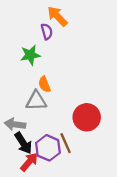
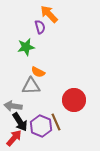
orange semicircle: (44, 84) -> (38, 72), turned -40
red arrow: (29, 162) -> (14, 138), moved

